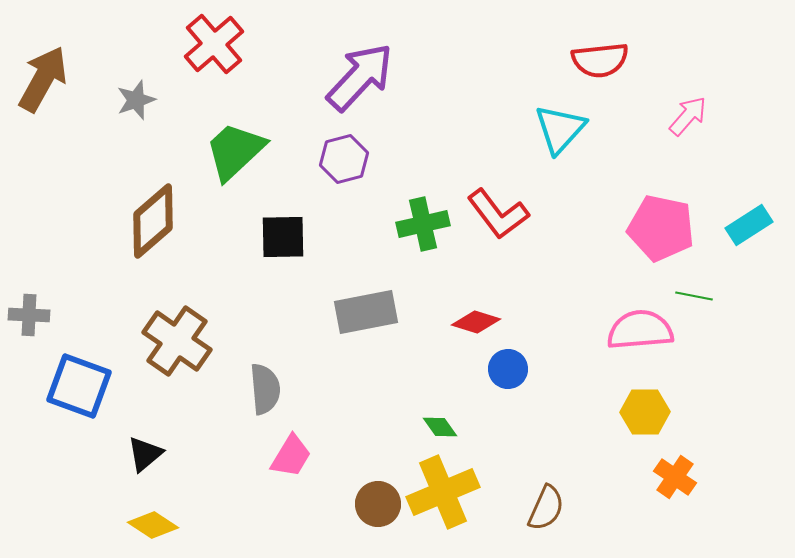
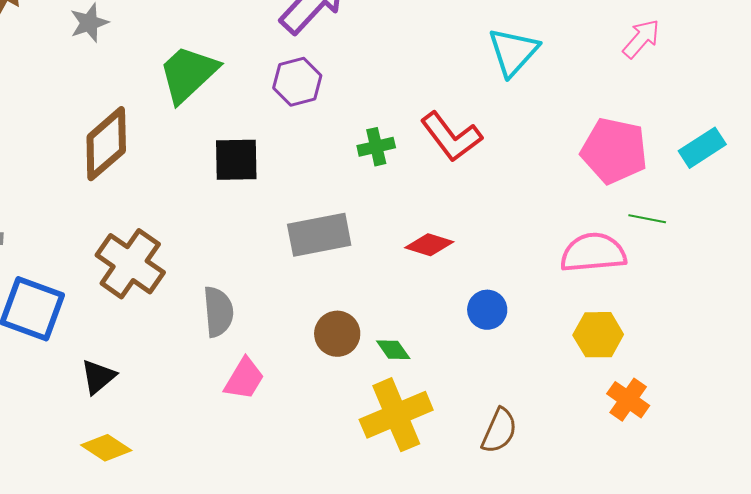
green cross: (423, 224) -> (376, 147), size x0.7
blue circle: (508, 369) -> (487, 310), moved
brown circle: (378, 504) -> (337, 334), moved

